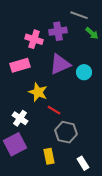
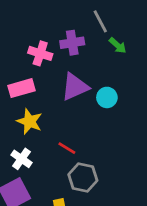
gray line: (79, 15) -> (100, 21), turned 42
yellow star: (38, 92) -> (29, 121), moved

